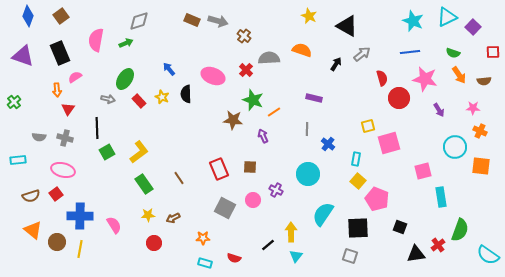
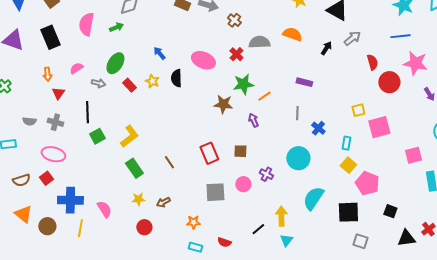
pink semicircle: (75, 77) -> (76, 68), moved
green star: (253, 100) -> (243, 84), turned -30
gray square: (225, 208) -> (215, 192), turned -30
yellow line: (80, 249) -> (80, 228), moved
gray square: (350, 256) -> (360, 241), moved

